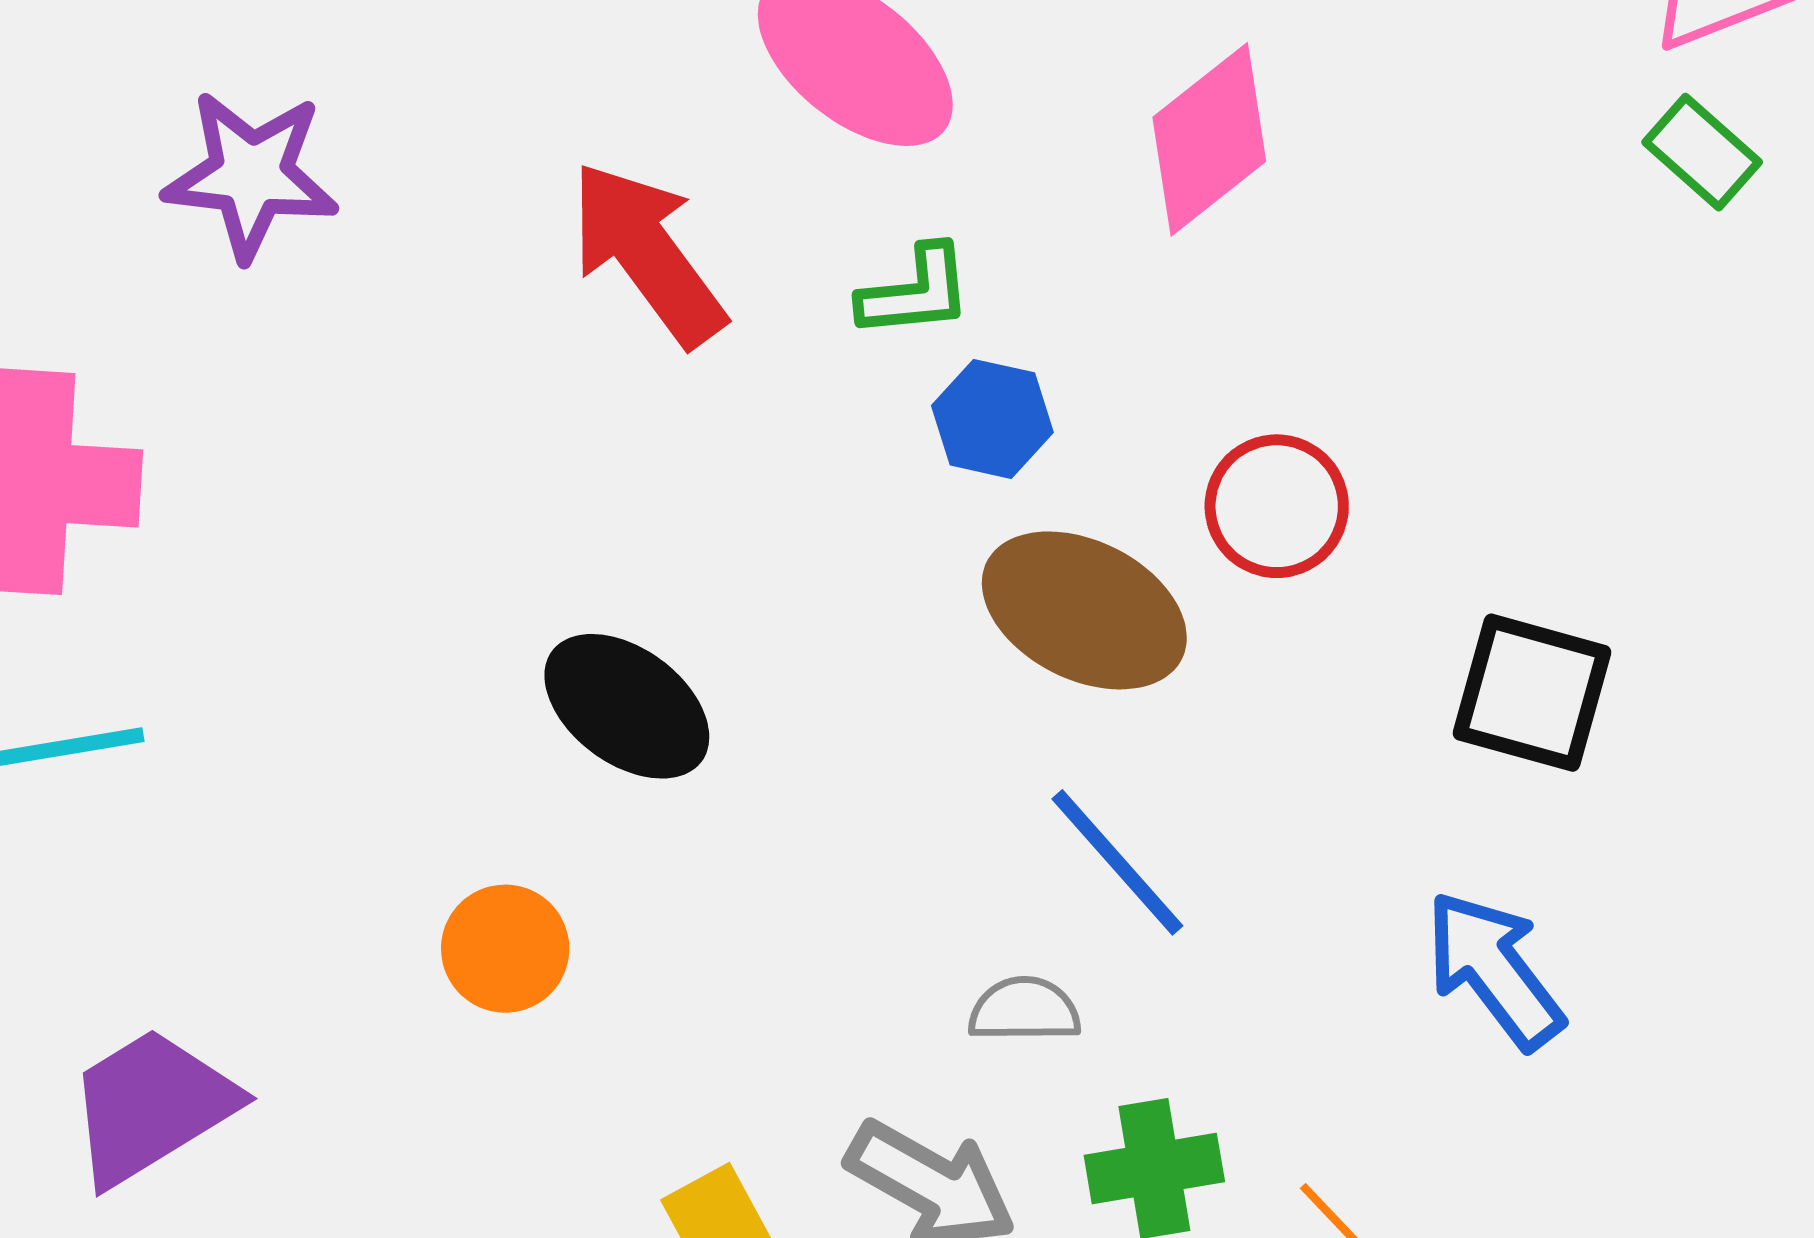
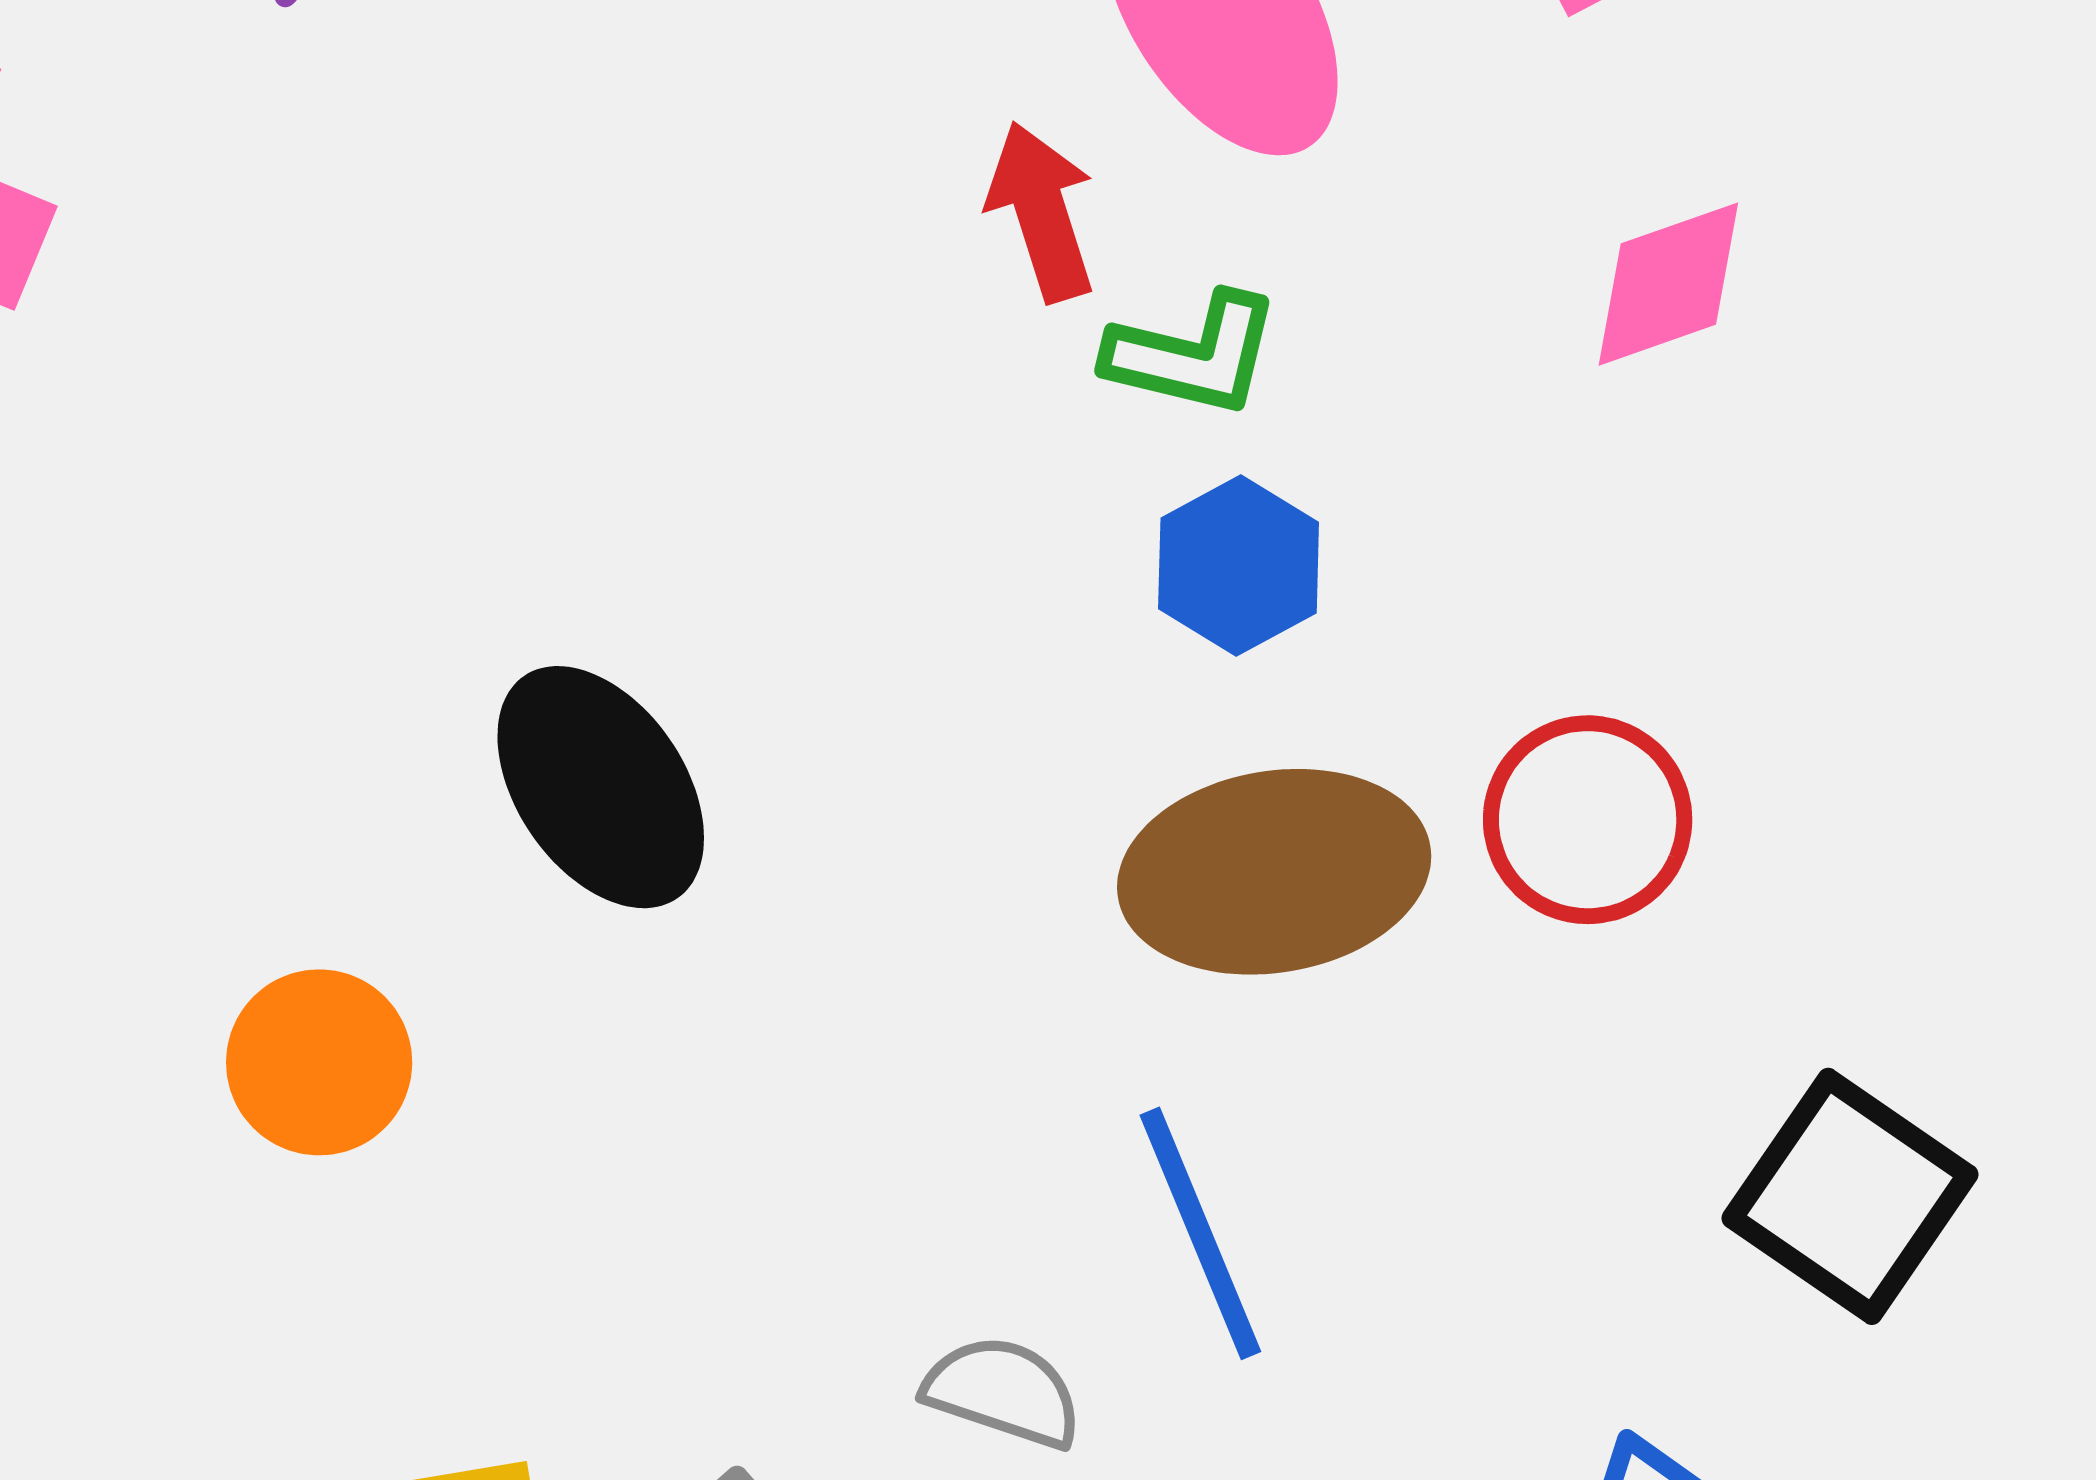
pink diamond: (1209, 139) -> (1668, 284), size x0.7
red arrow: (647, 254) -> (1042, 212), moved, size x0.6
brown ellipse: (1084, 610) -> (1274, 872), turned -55

